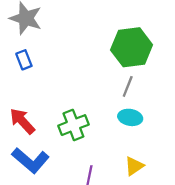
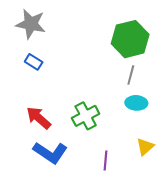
blue rectangle: (24, 60) -> (34, 62), turned -30

